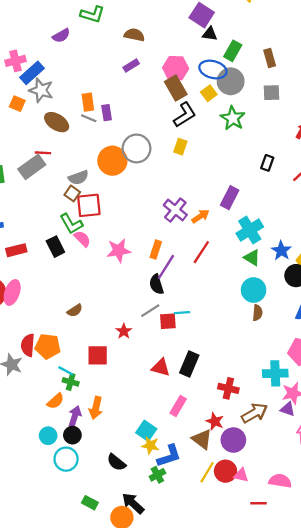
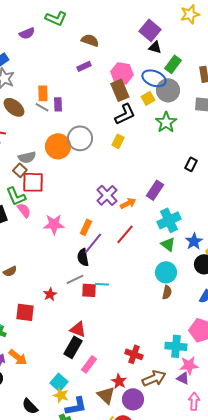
black rectangle: (189, 364) -> (73, 347), moved
orange arrow: (96, 408) -> (18, 357), turned -72

